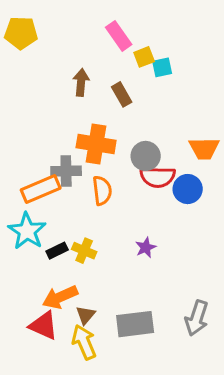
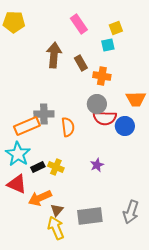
yellow square: (144, 57) -> (116, 28), moved
brown arrow: (81, 82) -> (54, 55), size x1.4
orange cross: (96, 144) -> (102, 76), moved, size x0.7
red triangle: (44, 326) -> (17, 184), moved

